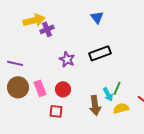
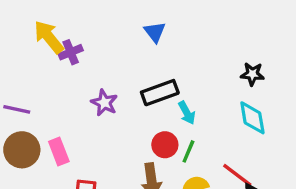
yellow arrow: (34, 20) -> (49, 37), turned -115
red circle: (63, 89) -> (165, 145), moved
cyan arrow: (108, 94) -> (187, 113), moved

